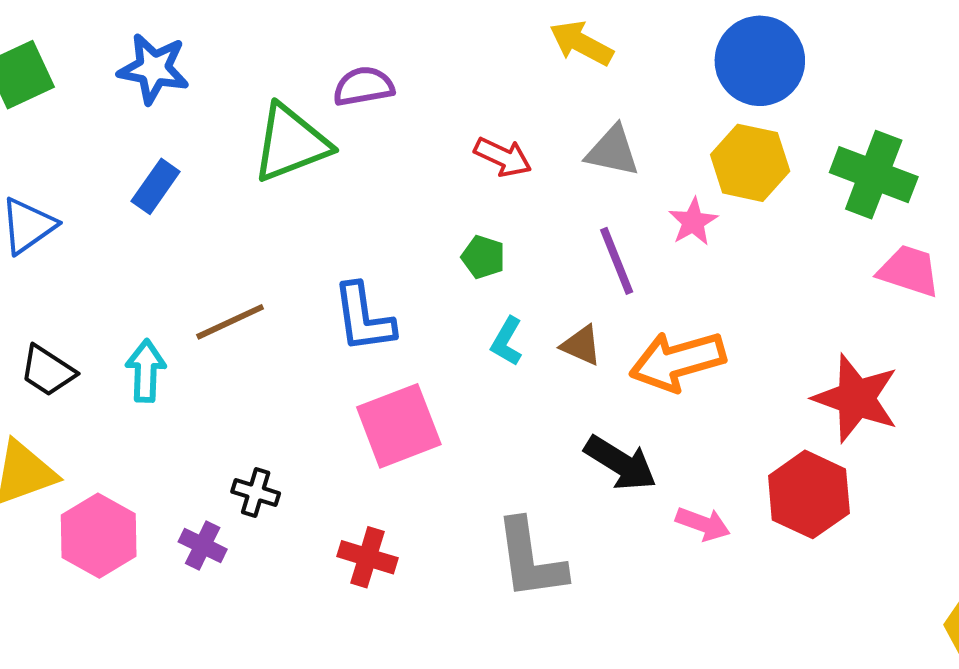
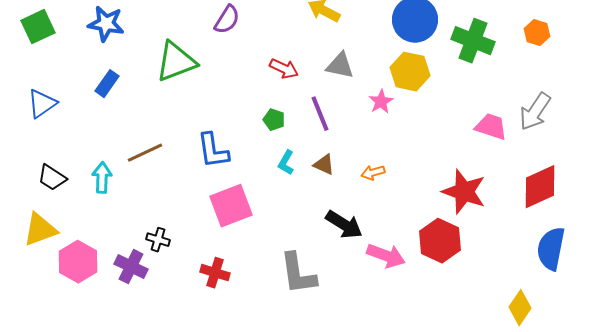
purple semicircle: (364, 86) -> (227, 20), moved, turned 132
green cross: (874, 175) -> (473, 41), moved
purple line: (617, 261) -> (320, 114), moved
orange arrow: (677, 361) -> (373, 173), size x0.5
pink arrow: (703, 524) -> (386, 256), size x1.4
purple cross: (203, 545) -> (131, 267), size x1.4

